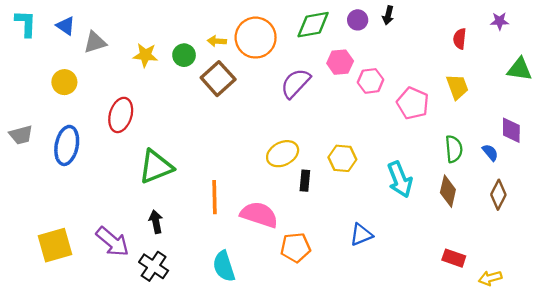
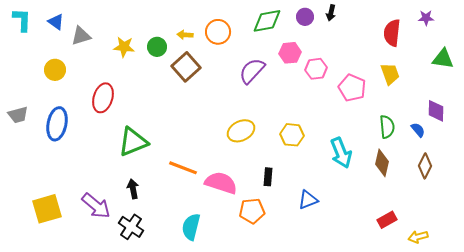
orange circle: (256, 38) -> (218, 32), size x0.7
red semicircle: (460, 39) -> (392, 33), size x1.5
black rectangle: (305, 181) -> (268, 177), moved
orange line: (215, 197) -> (183, 168), turned -68
red rectangle: (454, 258) -> (387, 220), turned -48
cyan semicircle: (224, 266) -> (191, 227), turned 32

